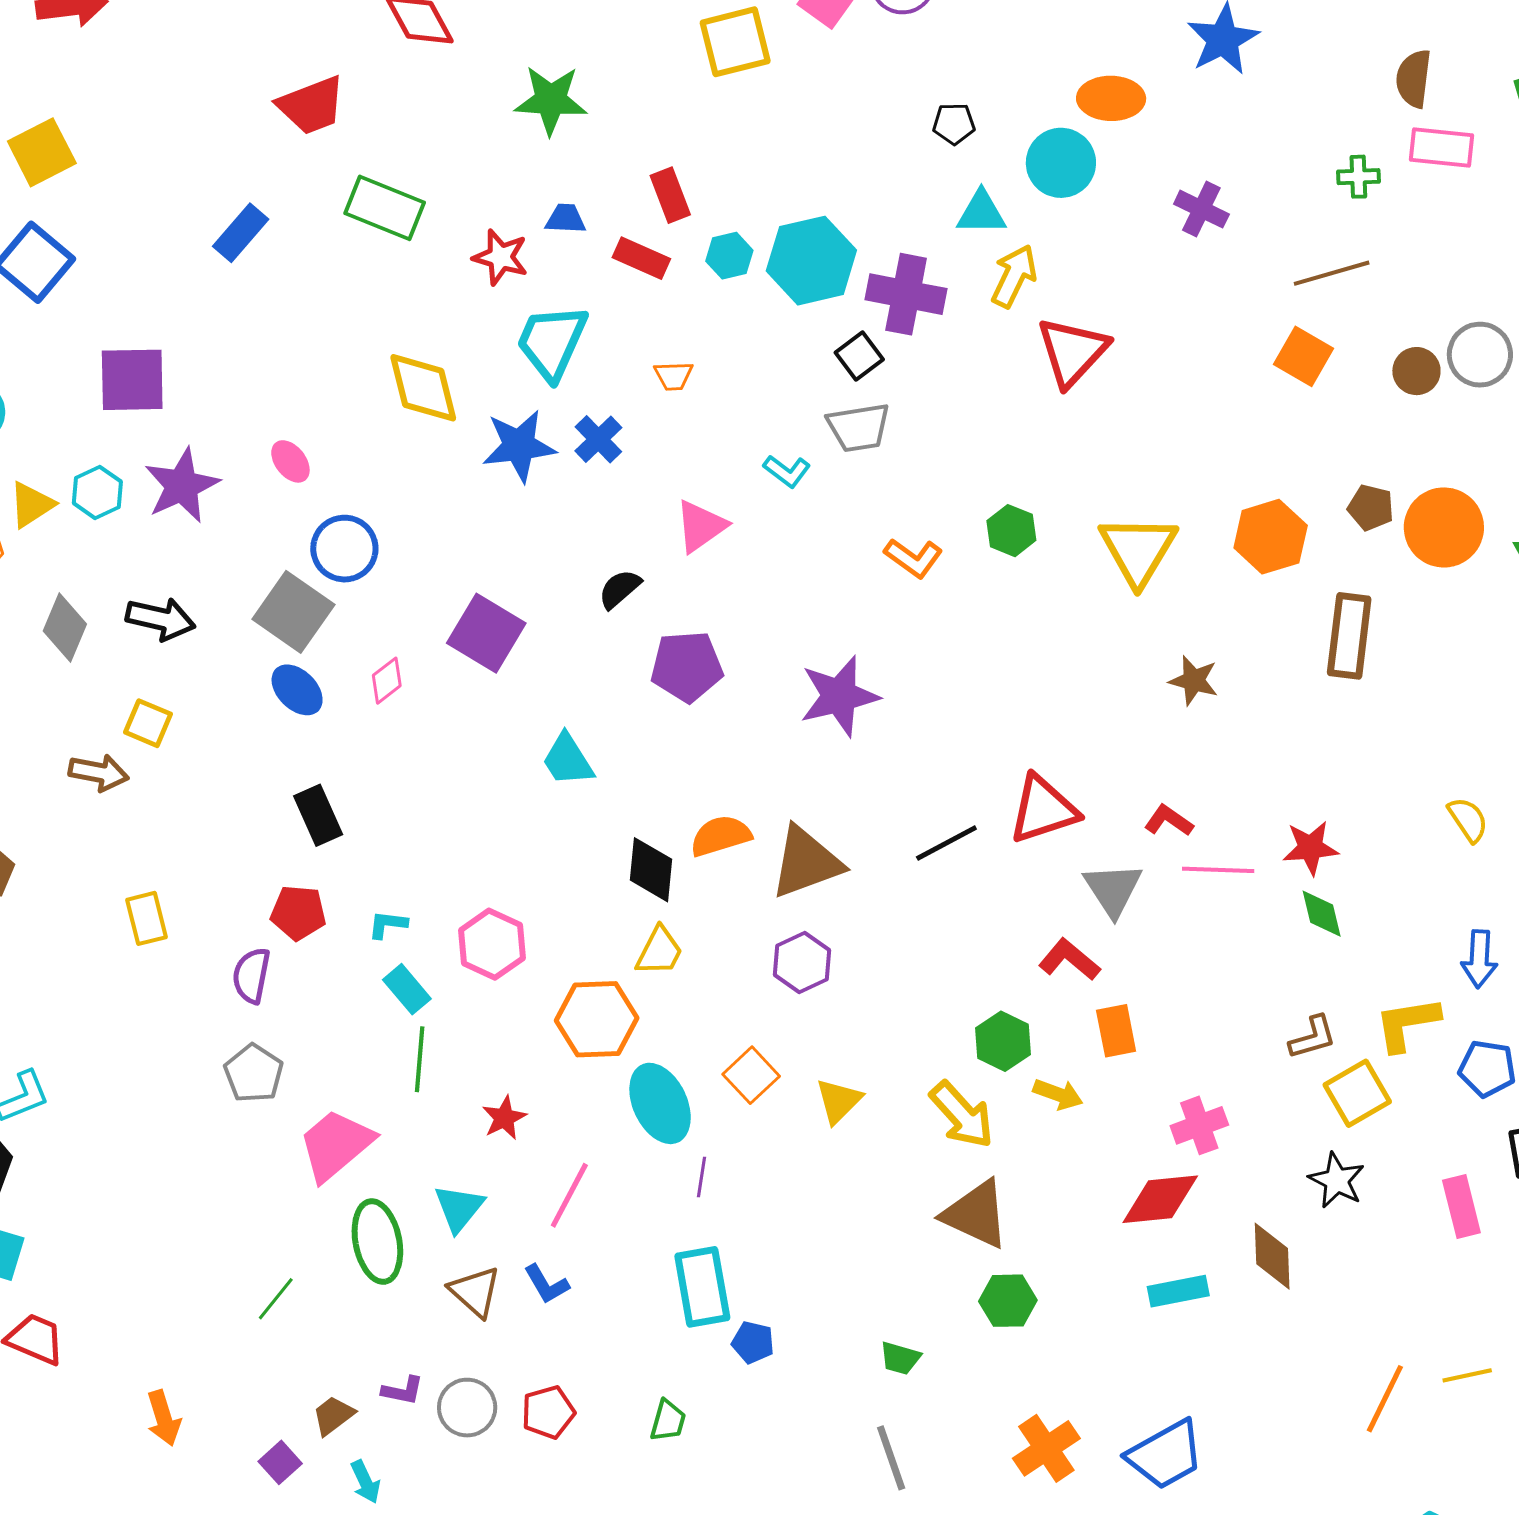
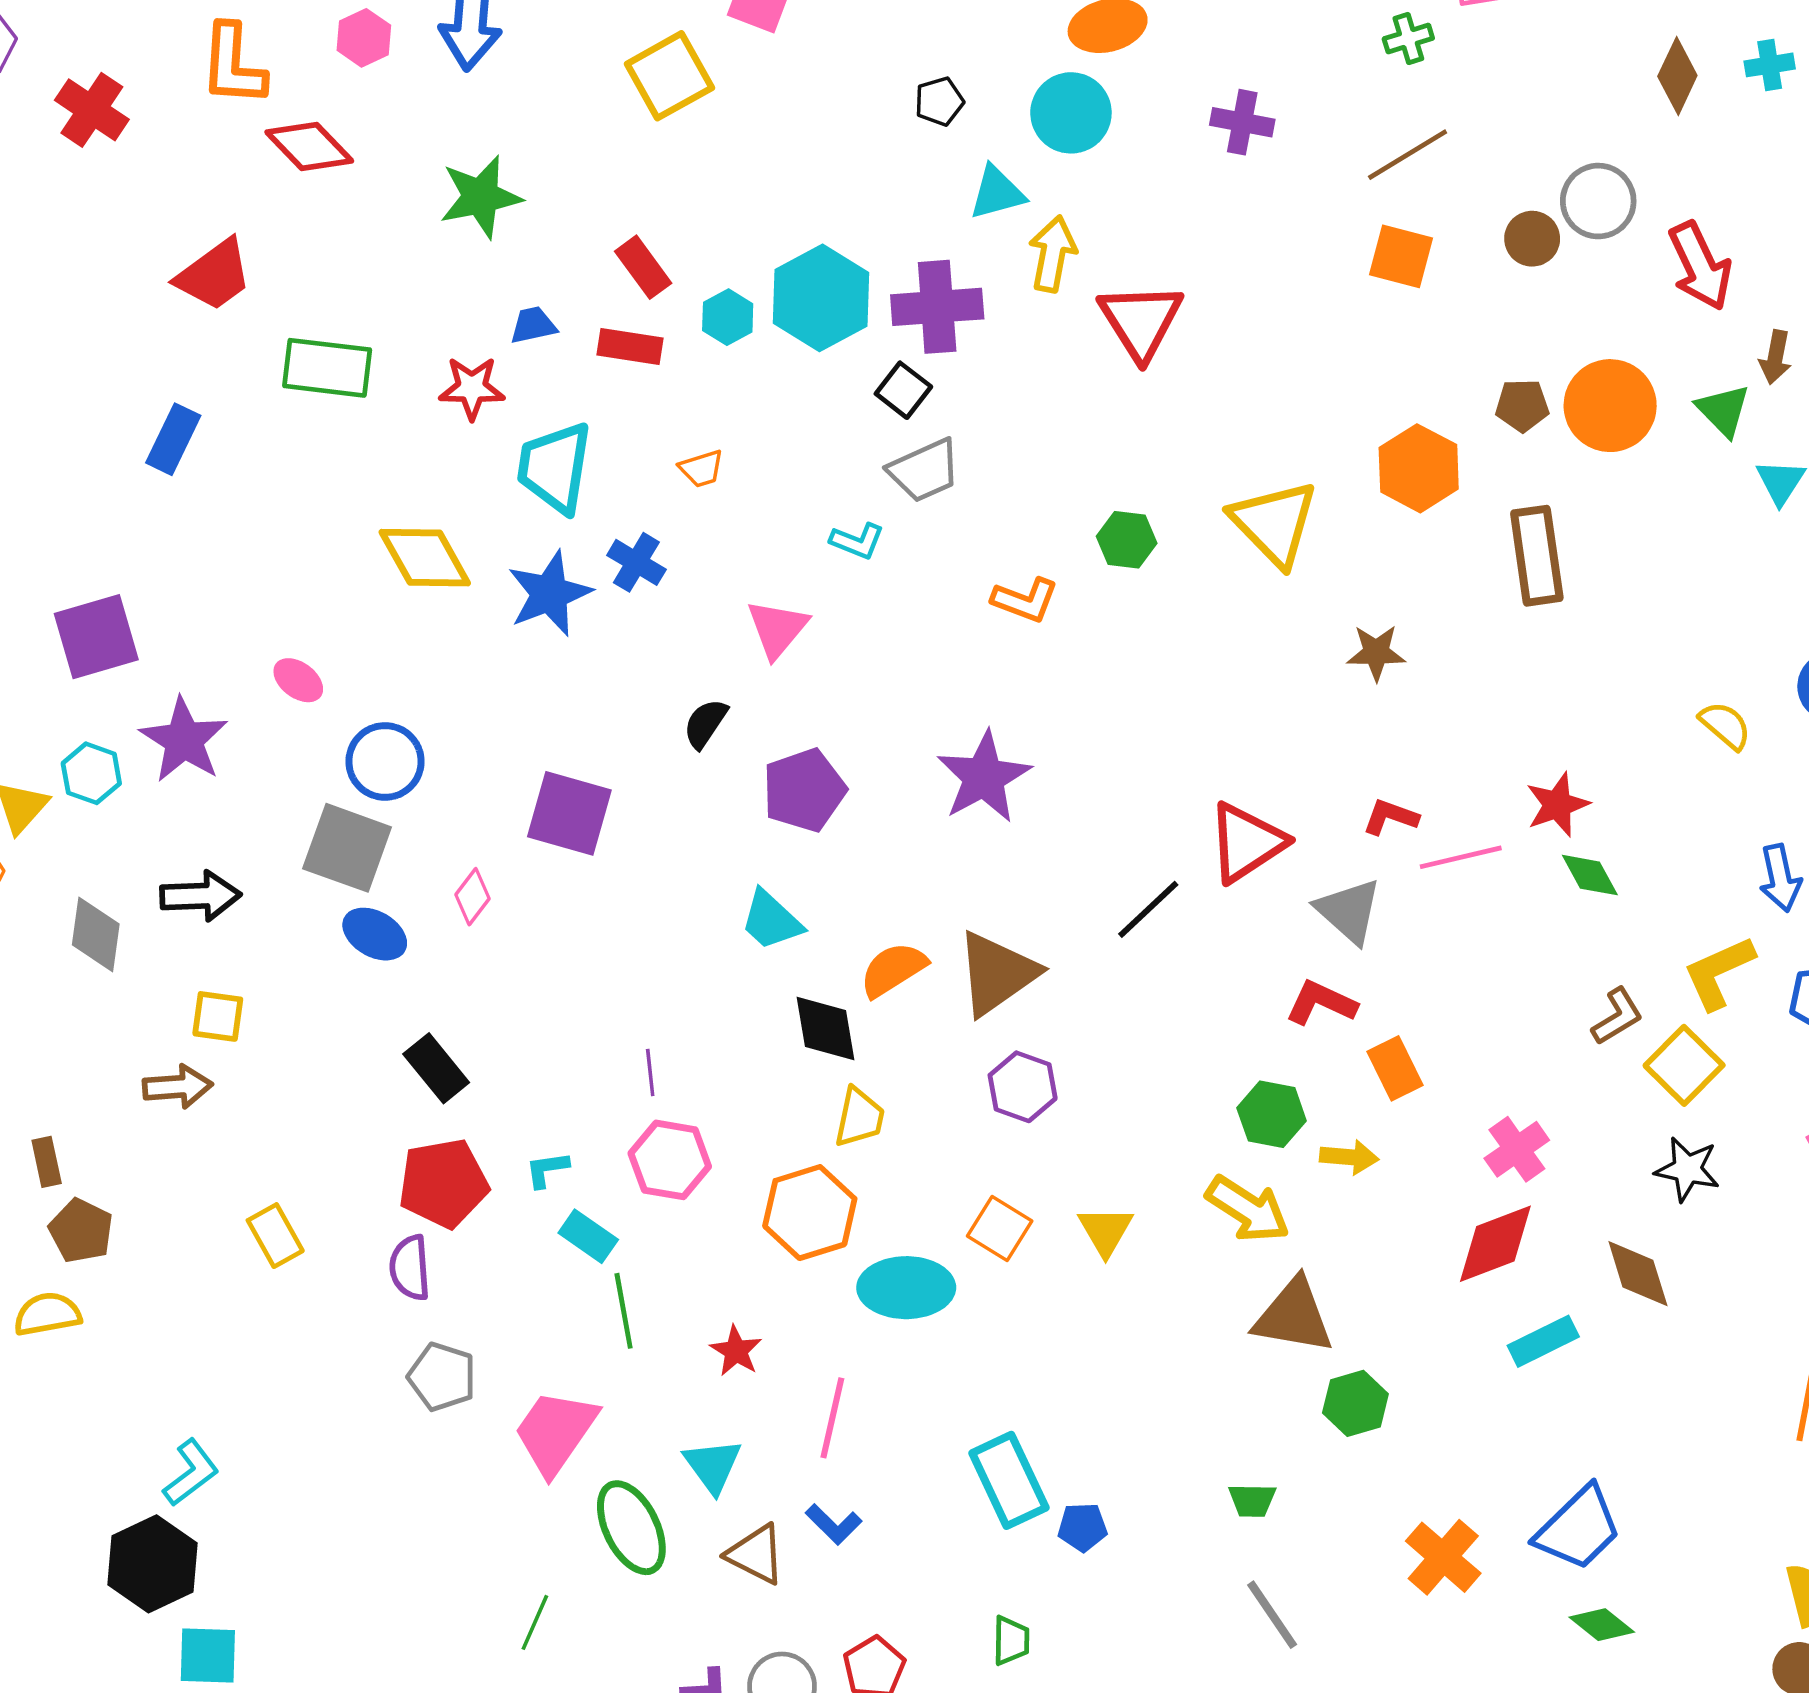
cyan trapezoid: (568, 760) -> (771, 920), moved
red pentagon: (298, 913) -> (443, 1183), size x1.4
cyan ellipse: (660, 1103) -> (906, 1288), turned -50
purple line: (701, 1177) -> (650, 1073), moved

